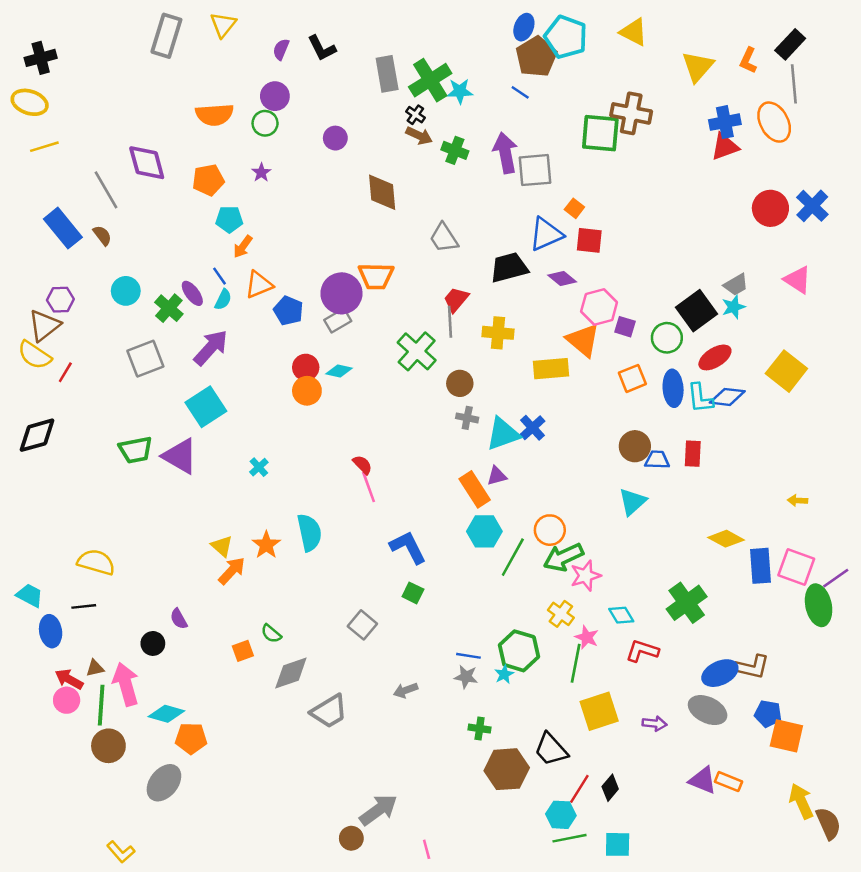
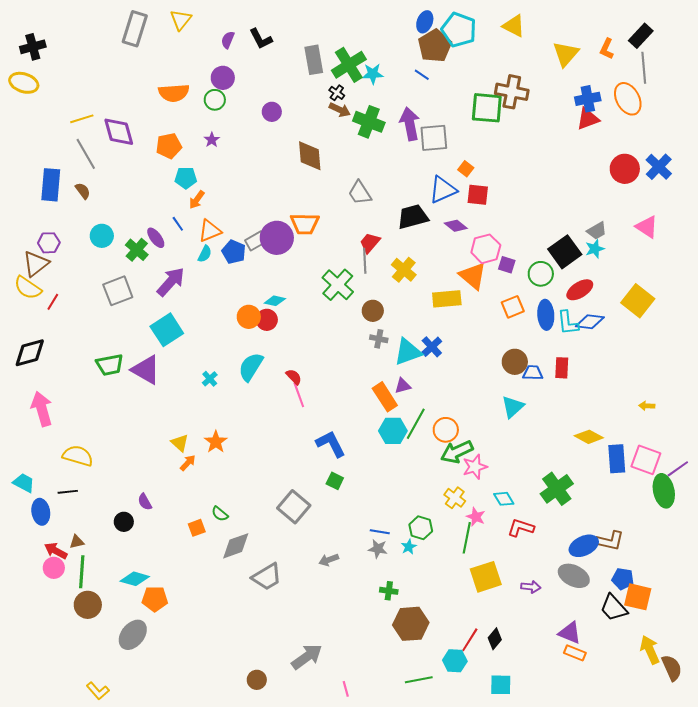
yellow line: (44, 147) -> (82, 119), moved
green cross: (455, 150) -> (369, 122), size x1.4
blue rectangle: (63, 228) -> (51, 185), turned 44
cyan semicircle: (223, 300) -> (205, 254), moved
gray rectangle: (338, 320) -> (256, 241), moved
yellow cross: (498, 333) -> (404, 270), turned 35
red circle: (306, 367) -> (267, 320), moved
cyan semicircle: (309, 533) -> (251, 367), moved, turned -136
green line: (513, 557) -> (416, 424), moved
orange arrow: (232, 571) -> (188, 463), size x0.7
gray square: (362, 625) -> (294, 507), size x1.4
green hexagon: (519, 651) -> (421, 528), size x0.7
pink arrow: (126, 684) -> (42, 409), moved
black trapezoid: (551, 749) -> (614, 608), moved
orange rectangle: (729, 782) -> (575, 653), moved
brown circle: (351, 838) -> (257, 680), moved
green line: (570, 838) -> (419, 680), moved

